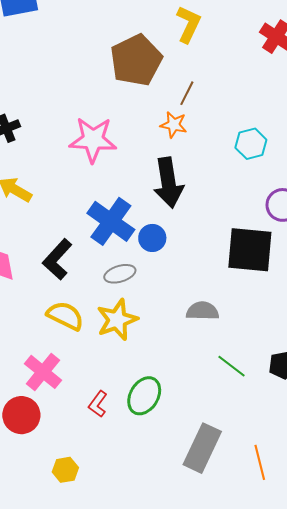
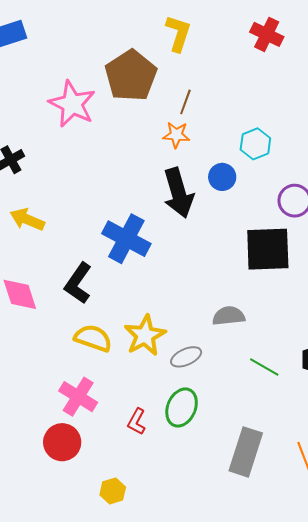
pink star: (93, 140) -> (72, 104), moved, turned 30
blue circle: (152, 238) -> (222, 177), moved
gray ellipse: (120, 274) -> (186, 357), moved

